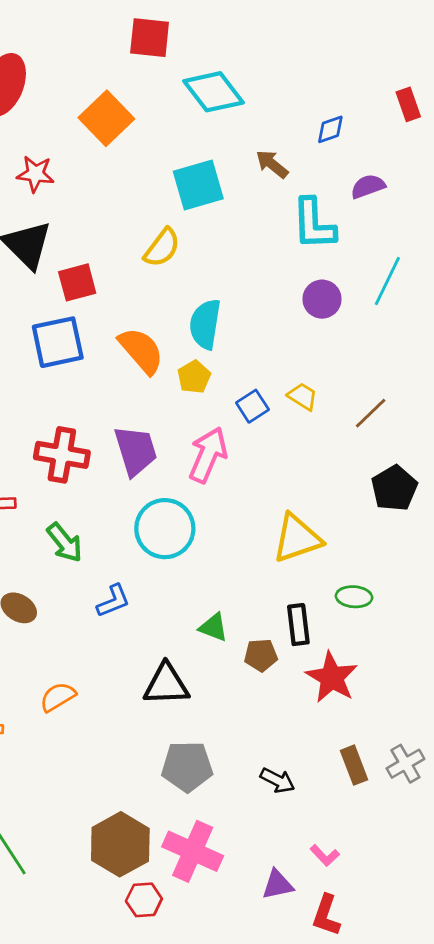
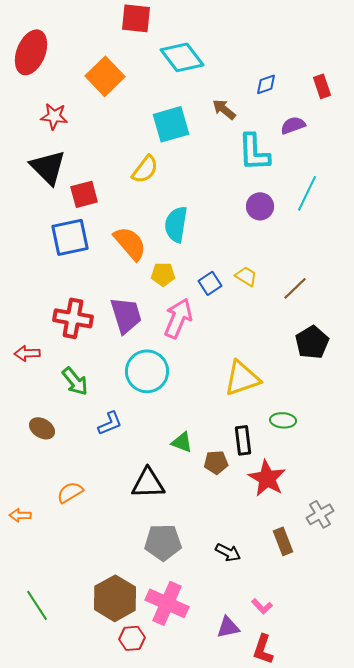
red rectangle: (408, 104) -> (322, 86), moved
yellow pentagon: (194, 377) -> (163, 274), moved, turned 30
gray cross: (405, 764) -> (320, 514), moved

